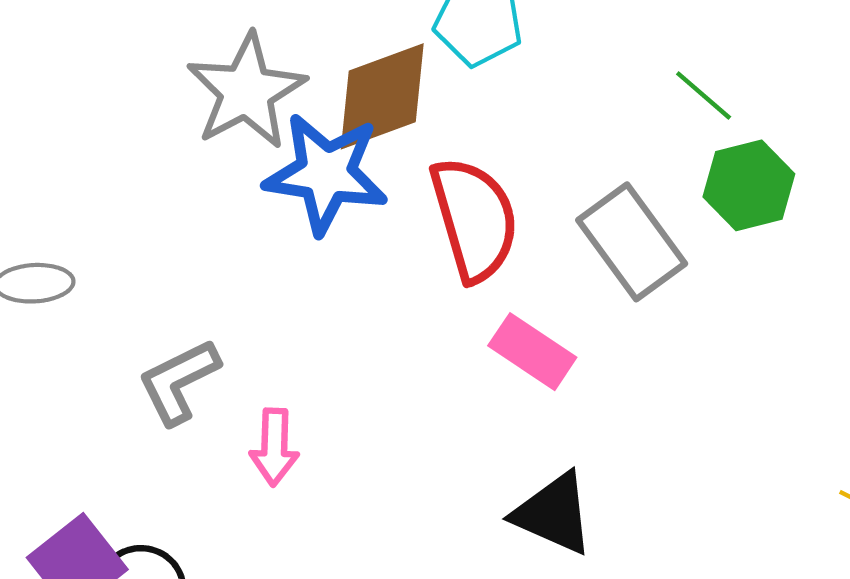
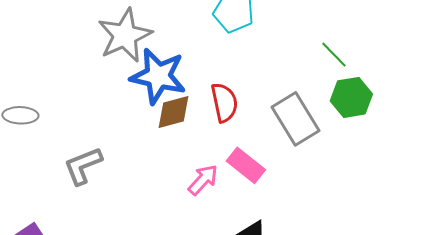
brown diamond: (382, 96) -> (173, 112), moved, size x0.7
red semicircle: (474, 219) -> (224, 103), size x0.7
pink arrow: (274, 447) -> (203, 180), moved, turned -144

